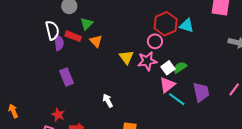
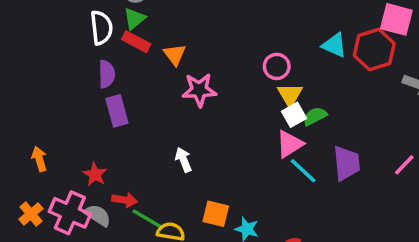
green triangle: (87, 24) -> (134, 19), moved
red hexagon: (166, 24) -> (374, 50), moved
purple semicircle: (59, 43) -> (107, 74), moved
yellow triangle: (126, 57) -> (290, 95), moved
pink star: (147, 61) -> (199, 90), moved
orange arrow: (13, 111) -> (39, 159), moved

